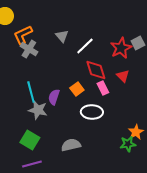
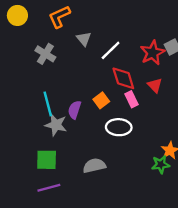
orange L-shape: (23, 35) -> (59, 17), moved
green square: (30, 140) -> (47, 160), turned -30

